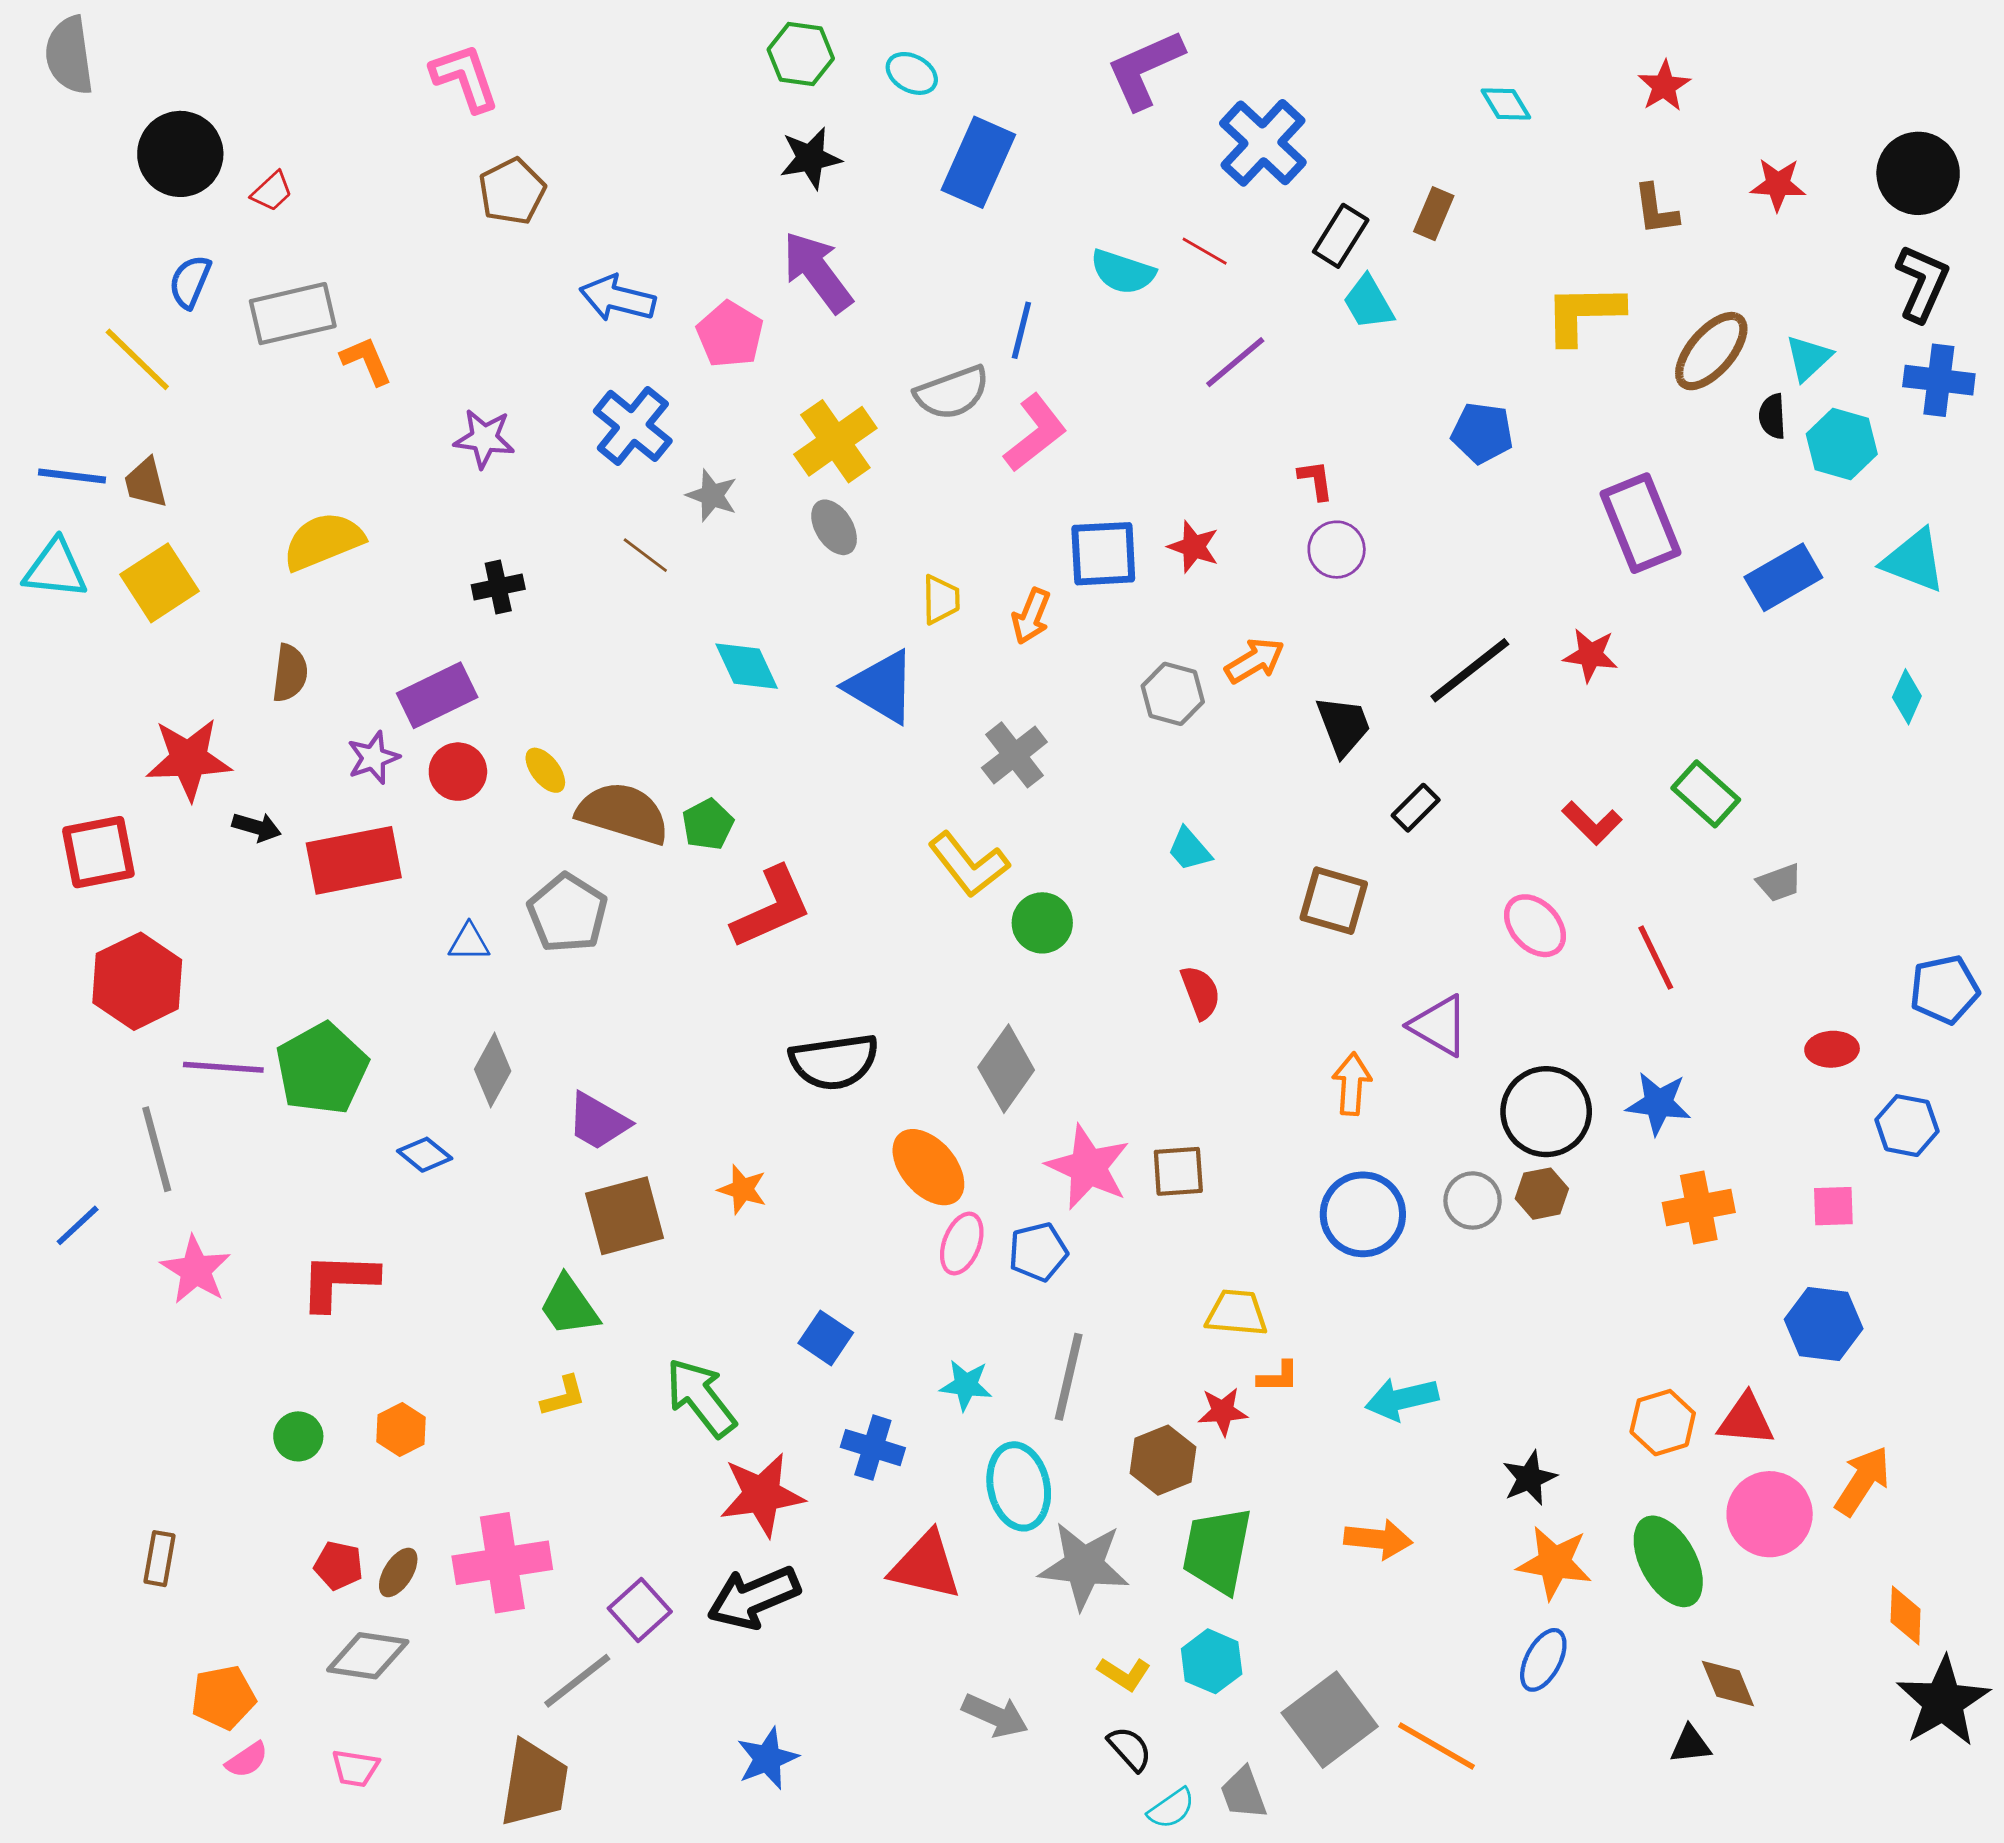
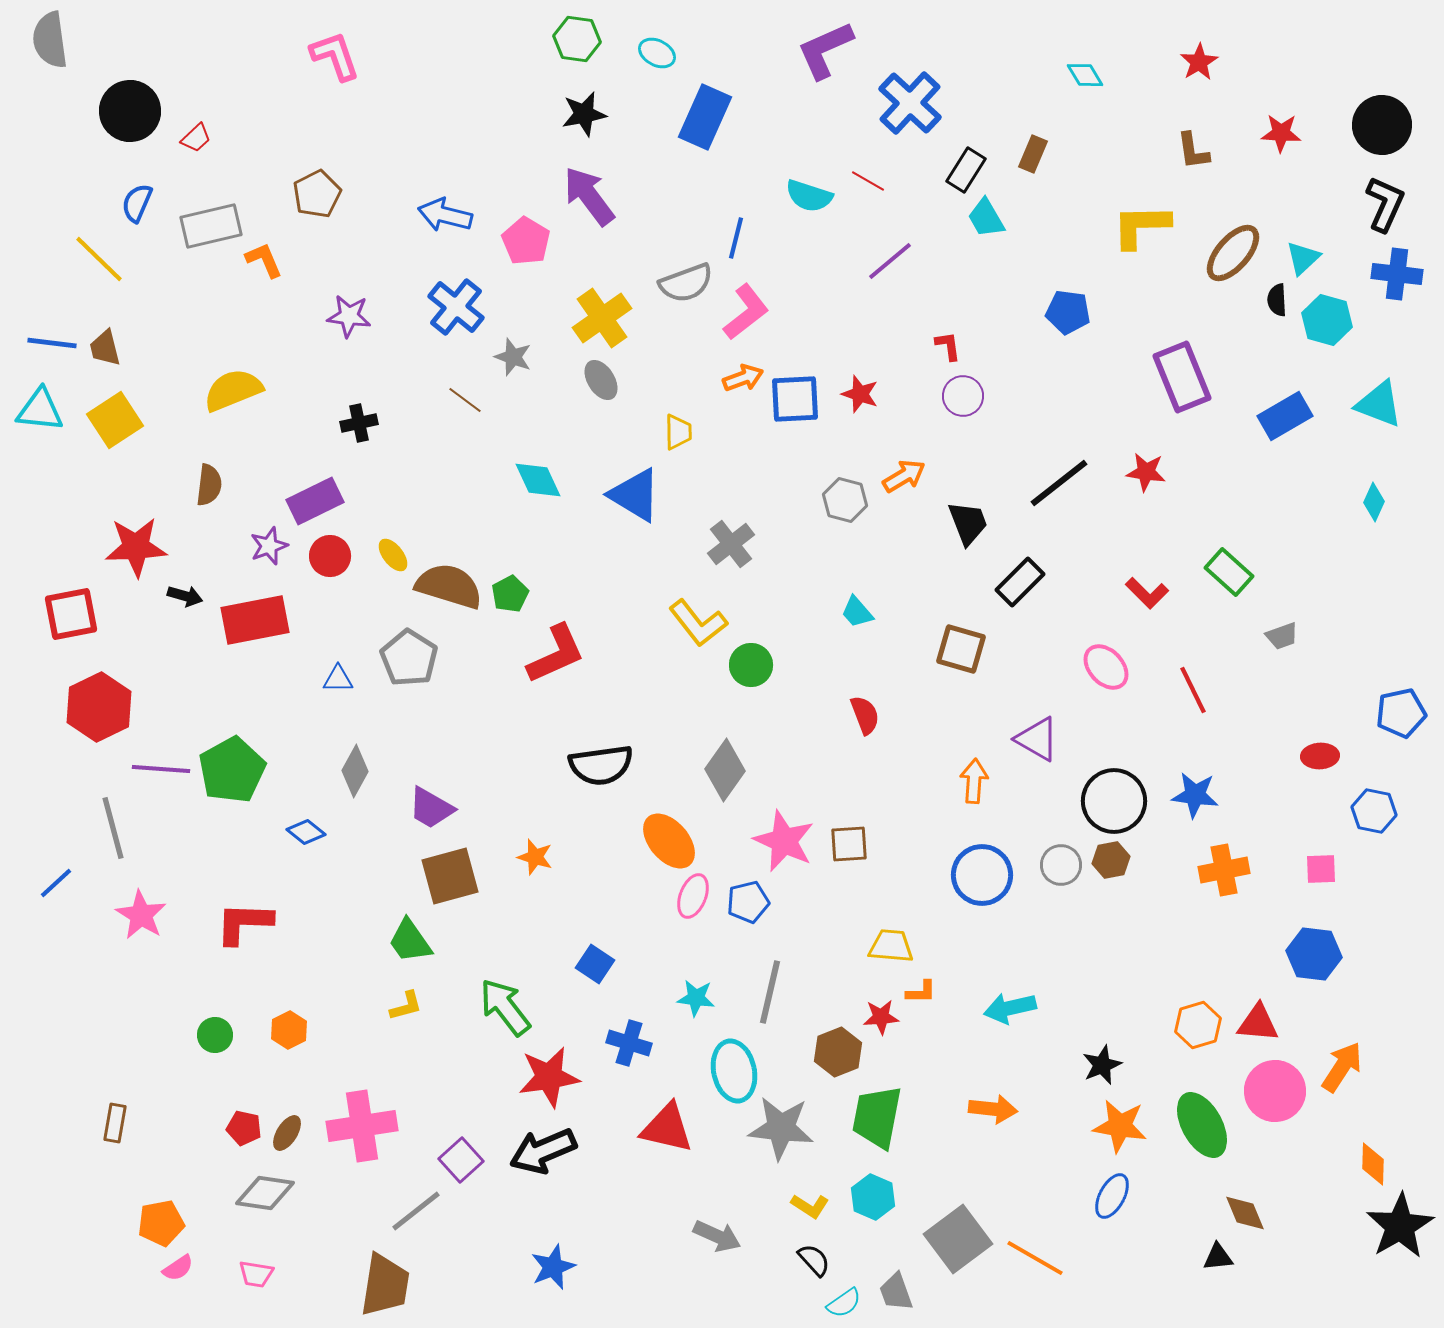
brown pentagon: (512, 191) -> (317, 194), moved
orange arrow: (1031, 616) -> (743, 378), moved, turned -132
black rectangle: (1416, 808) -> (1020, 582), size x1.4

